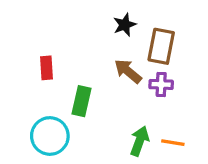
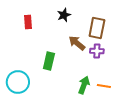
black star: (125, 25) -> (64, 15), moved
red rectangle: (47, 68) -> (28, 22), moved
cyan circle: (50, 136) -> (18, 82), moved

